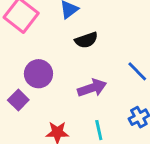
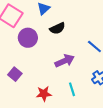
purple circle: (38, 74) -> (28, 38), moved

